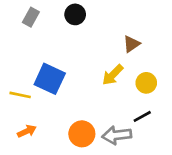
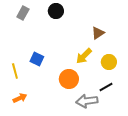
blue square: (50, 79) -> (37, 59), size x0.6
yellow line: (20, 95) -> (15, 71), turned 63
orange circle: (82, 134) -> (69, 79), moved

